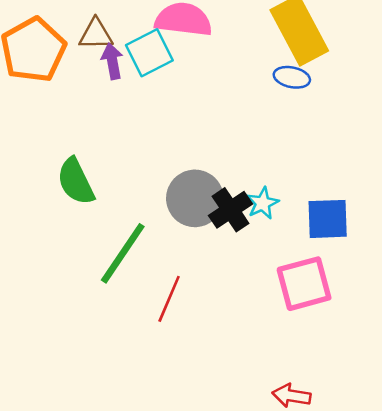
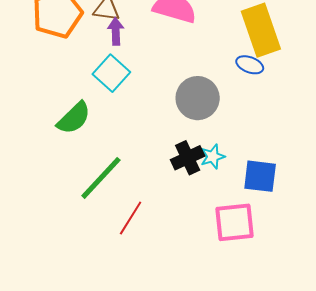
cyan square: (149, 53) -> (111, 73), moved, turned -30
green semicircle: (76, 181) -> (74, 118), turned -117
gray circle: (195, 198) -> (198, 98), moved

